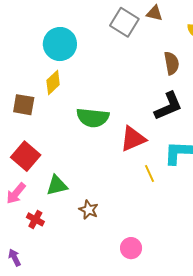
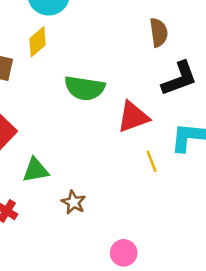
brown semicircle: (172, 63) -> (159, 33), moved

